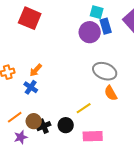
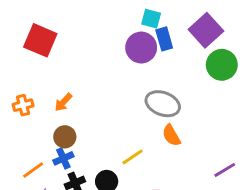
red square: (30, 18) -> (40, 40), moved
blue cross: (31, 87) -> (63, 158), moved, turned 32
brown circle: (34, 121) -> (65, 137), moved

